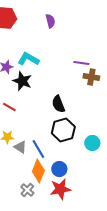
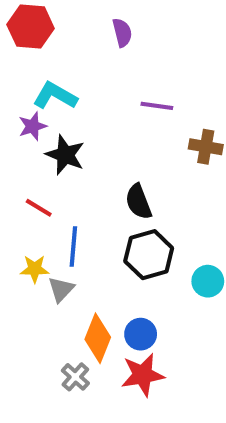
cyan L-shape: (28, 59) -> (55, 96), moved
purple line: (81, 63) -> (157, 106), moved
gray triangle: (20, 147) -> (61, 289), turned 40
blue line: (38, 149) -> (73, 247), moved, turned 36

